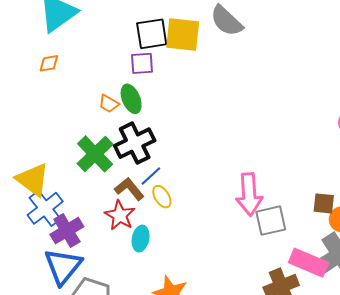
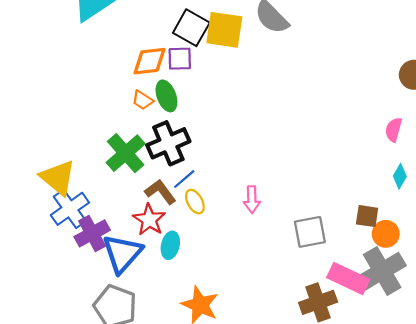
black square: (152, 34) -> (191, 28), turned 36
orange diamond: (49, 63) -> (149, 61), moved, size x1.6
pink arrow: (249, 194) -> (252, 200), moved, size x0.6
blue triangle: (63, 266) -> (122, 254), moved

